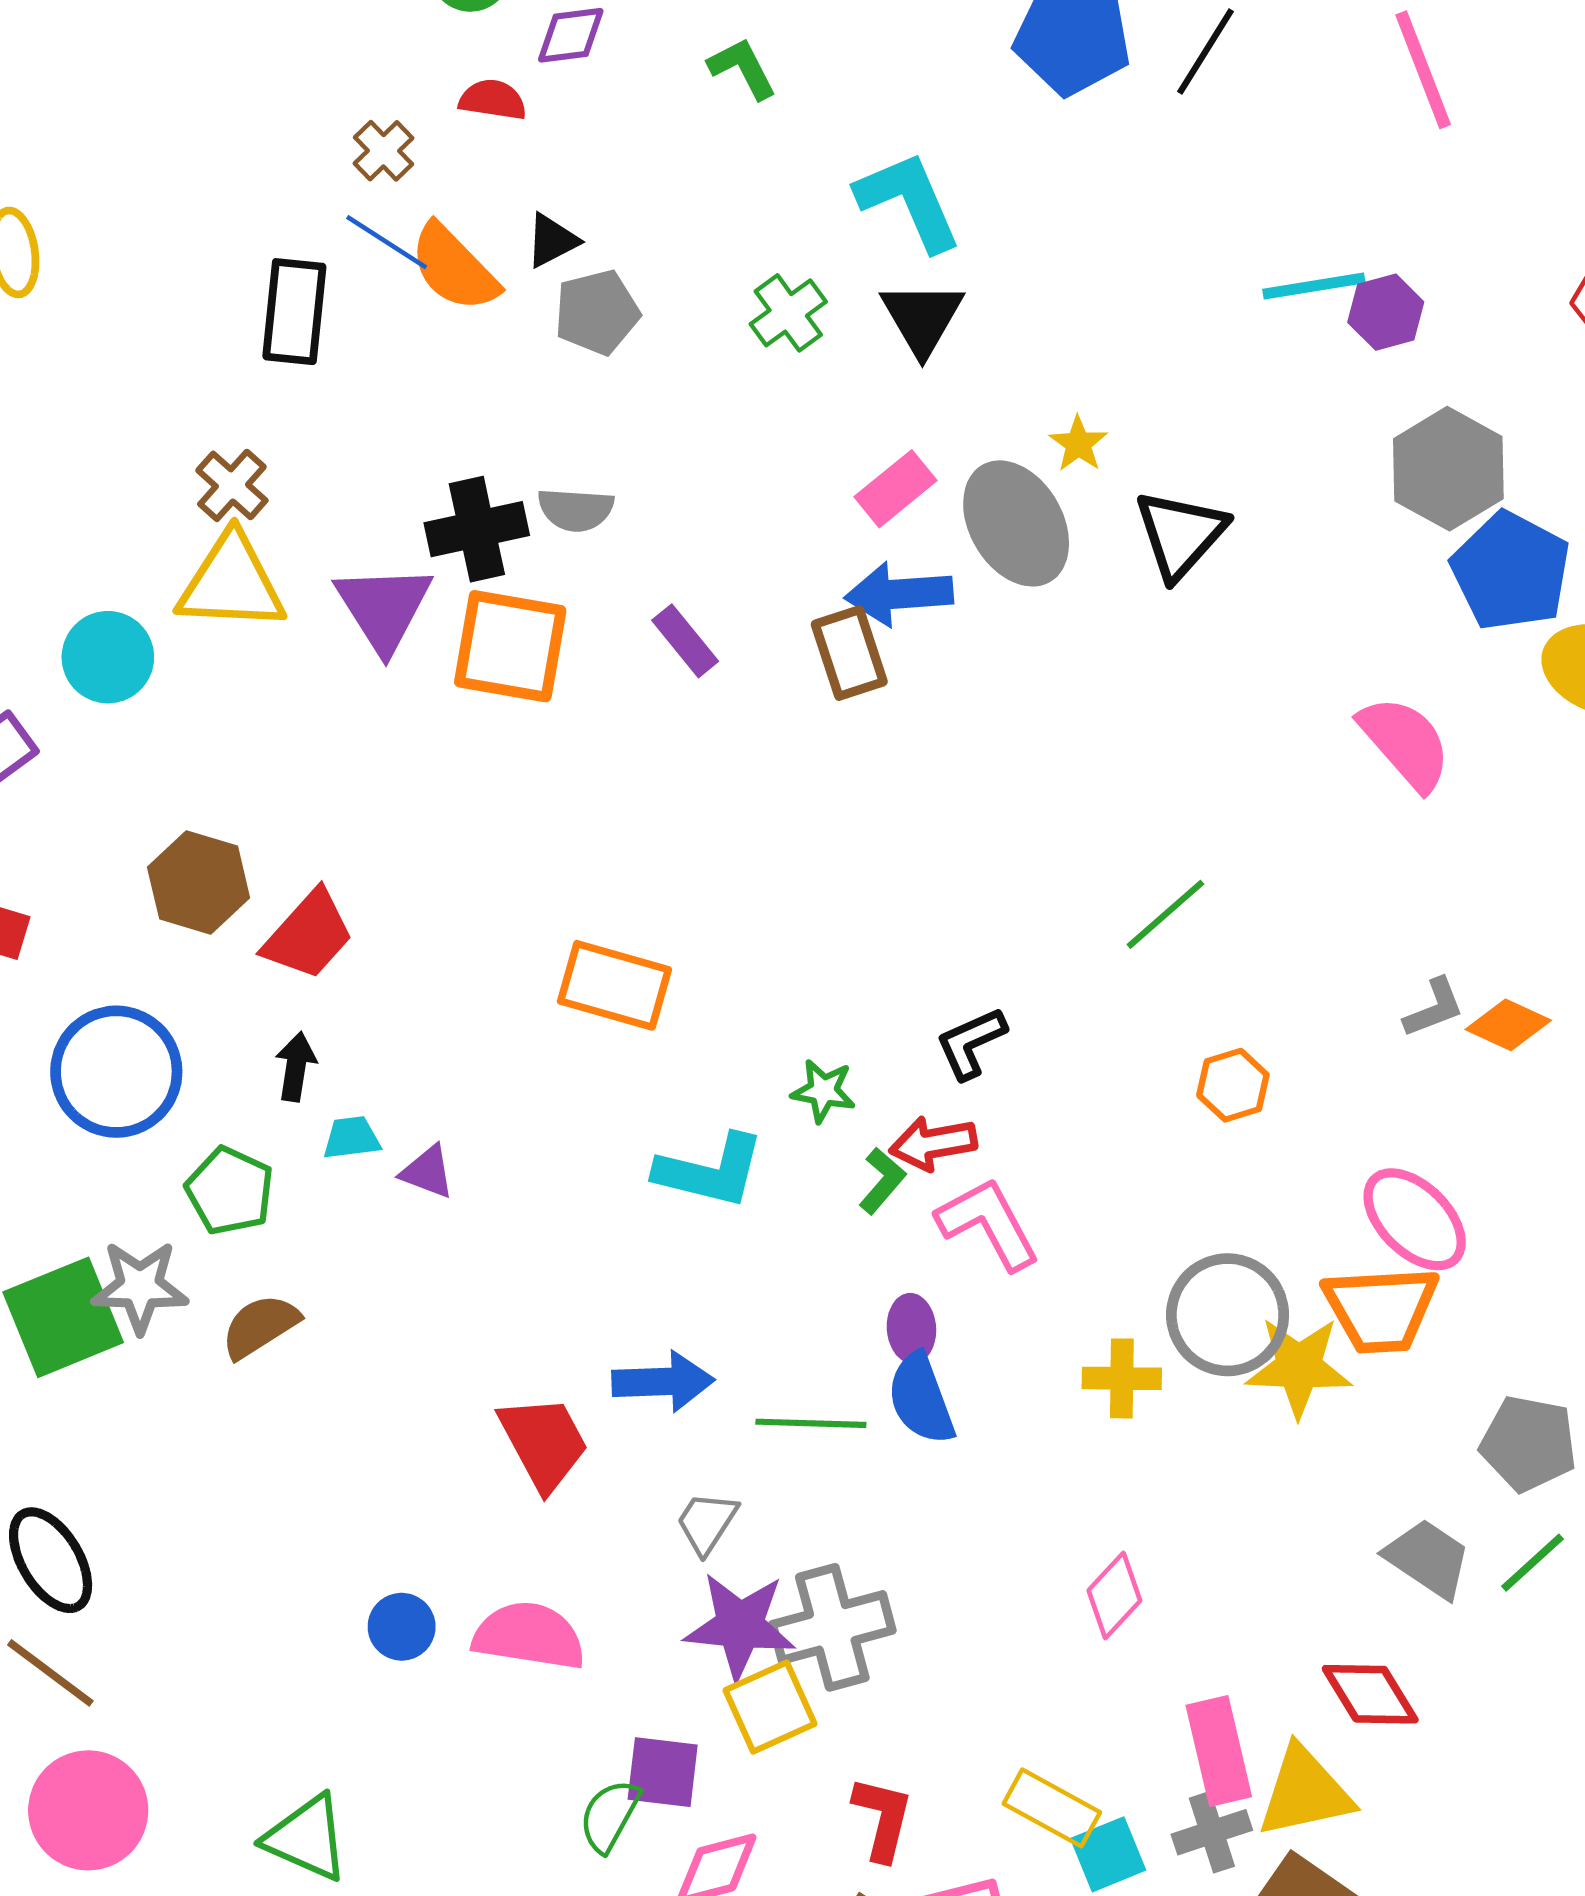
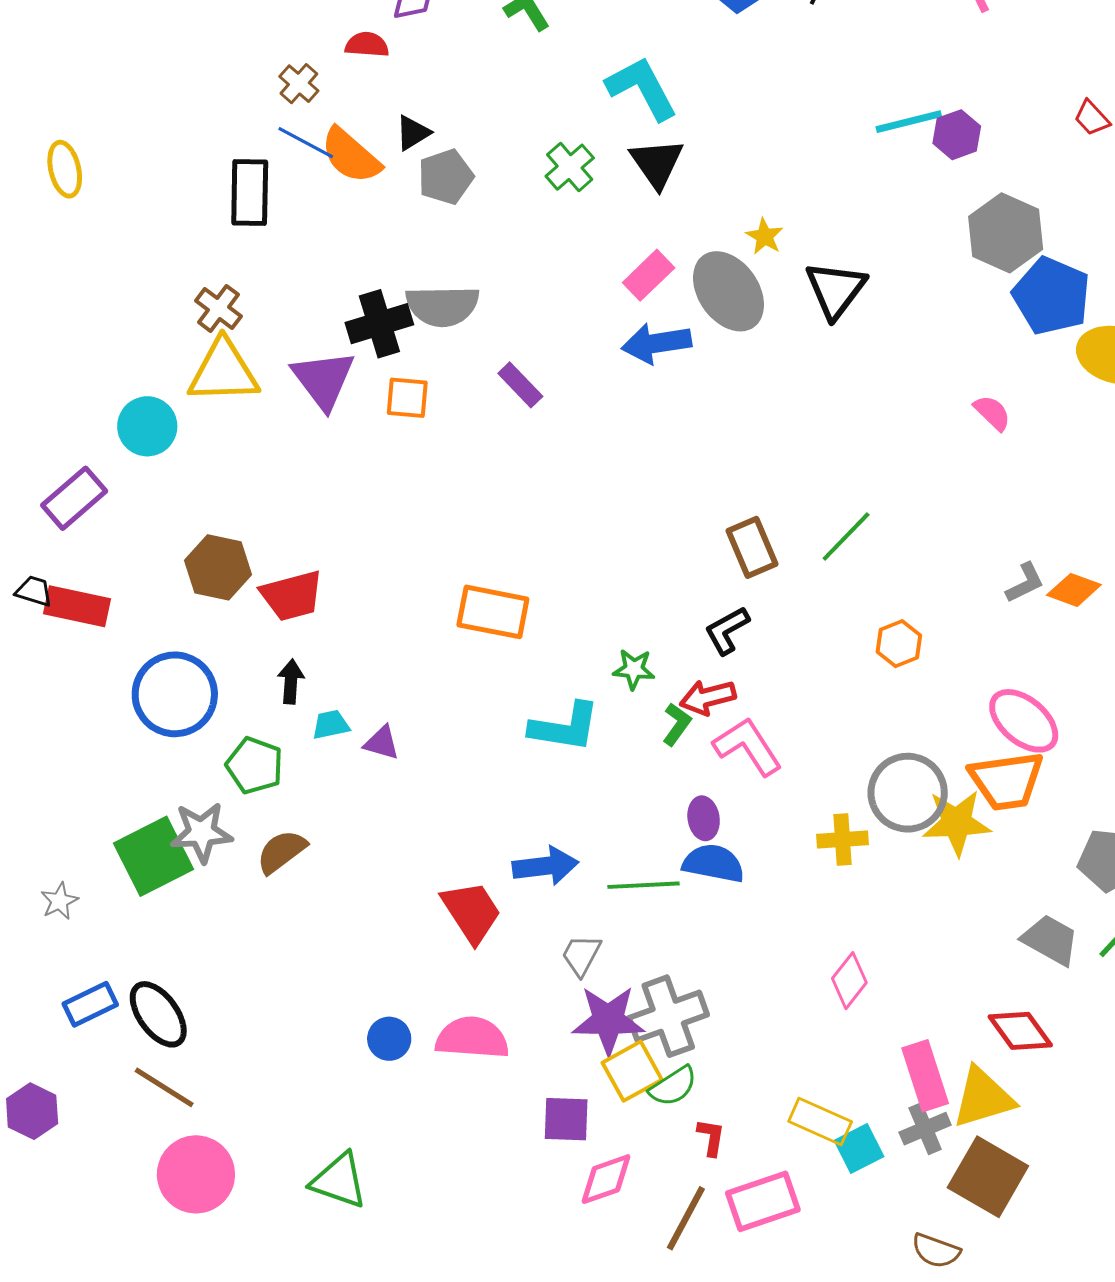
gray semicircle: (576, 510) -> (442, 306), size x1.5
orange square: (510, 646) -> (407, 398), size x0.6
brown rectangle: (849, 653) -> (752, 547), moved
pink semicircle: (1405, 743) -> (992, 413), size x0.6
red trapezoid: (308, 935) -> (292, 596), turned 38
blue semicircle: (921, 1399) -> (713, 863), turned 126
green semicircle: (610, 1816) -> (673, 1086), moved, turned -147
red L-shape: (883, 1818) -> (711, 1137), size x0.7

